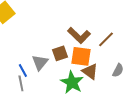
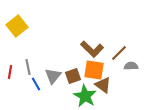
brown square: (60, 53) -> (73, 76), moved
gray semicircle: (118, 70) -> (131, 66), moved, turned -120
gray line: (21, 83) -> (28, 67), moved

